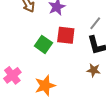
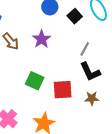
red square: (66, 35) -> (63, 90), moved

